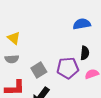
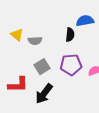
black semicircle: (85, 53) -> (70, 35), moved
gray semicircle: (12, 59) -> (35, 41), moved

